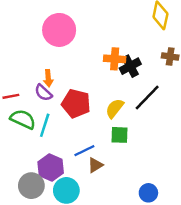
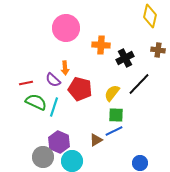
orange cross: (115, 59) -> (101, 45), moved
orange arrow: (48, 78) -> (65, 68), moved
blue line: (84, 151) -> (114, 131), moved

